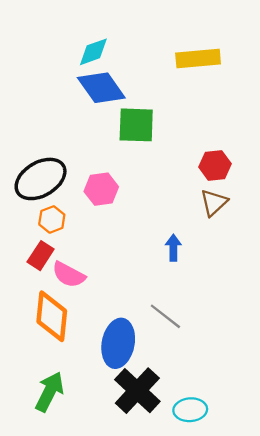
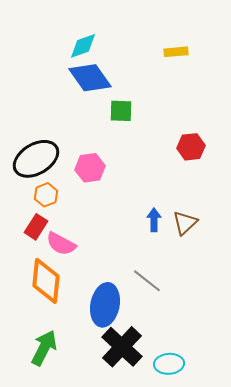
yellow rectangle: (198, 59) -> (176, 52), size x0.6
green square: (136, 125) -> (121, 111), size x0.7
brown triangle: (214, 203) -> (185, 223), moved

